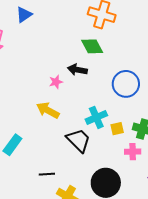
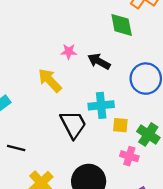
black arrow: (77, 70) -> (99, 61), moved
black line: (47, 174) -> (16, 148), moved

